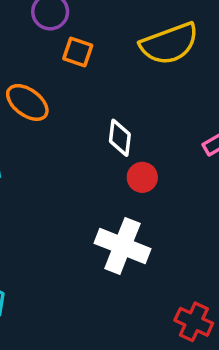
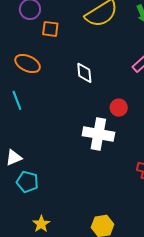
red circle: (142, 177) -> (119, 108), moved

